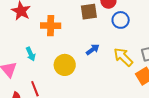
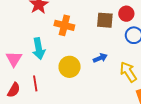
cyan arrow: (31, 54) -> (39, 49), size x1.5

